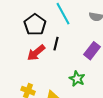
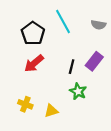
black line: (56, 44) -> (72, 67), moved

